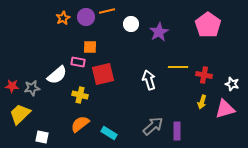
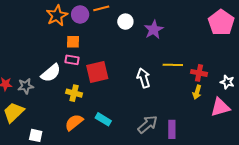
orange star: (63, 18) -> (57, 15), size x1.5
pink pentagon: (208, 25) -> (221, 23), moved
orange square: (90, 47) -> (73, 42), moved
yellow arrow: (202, 102) -> (197, 92), moved
cyan rectangle: (109, 133) -> (103, 119), moved

